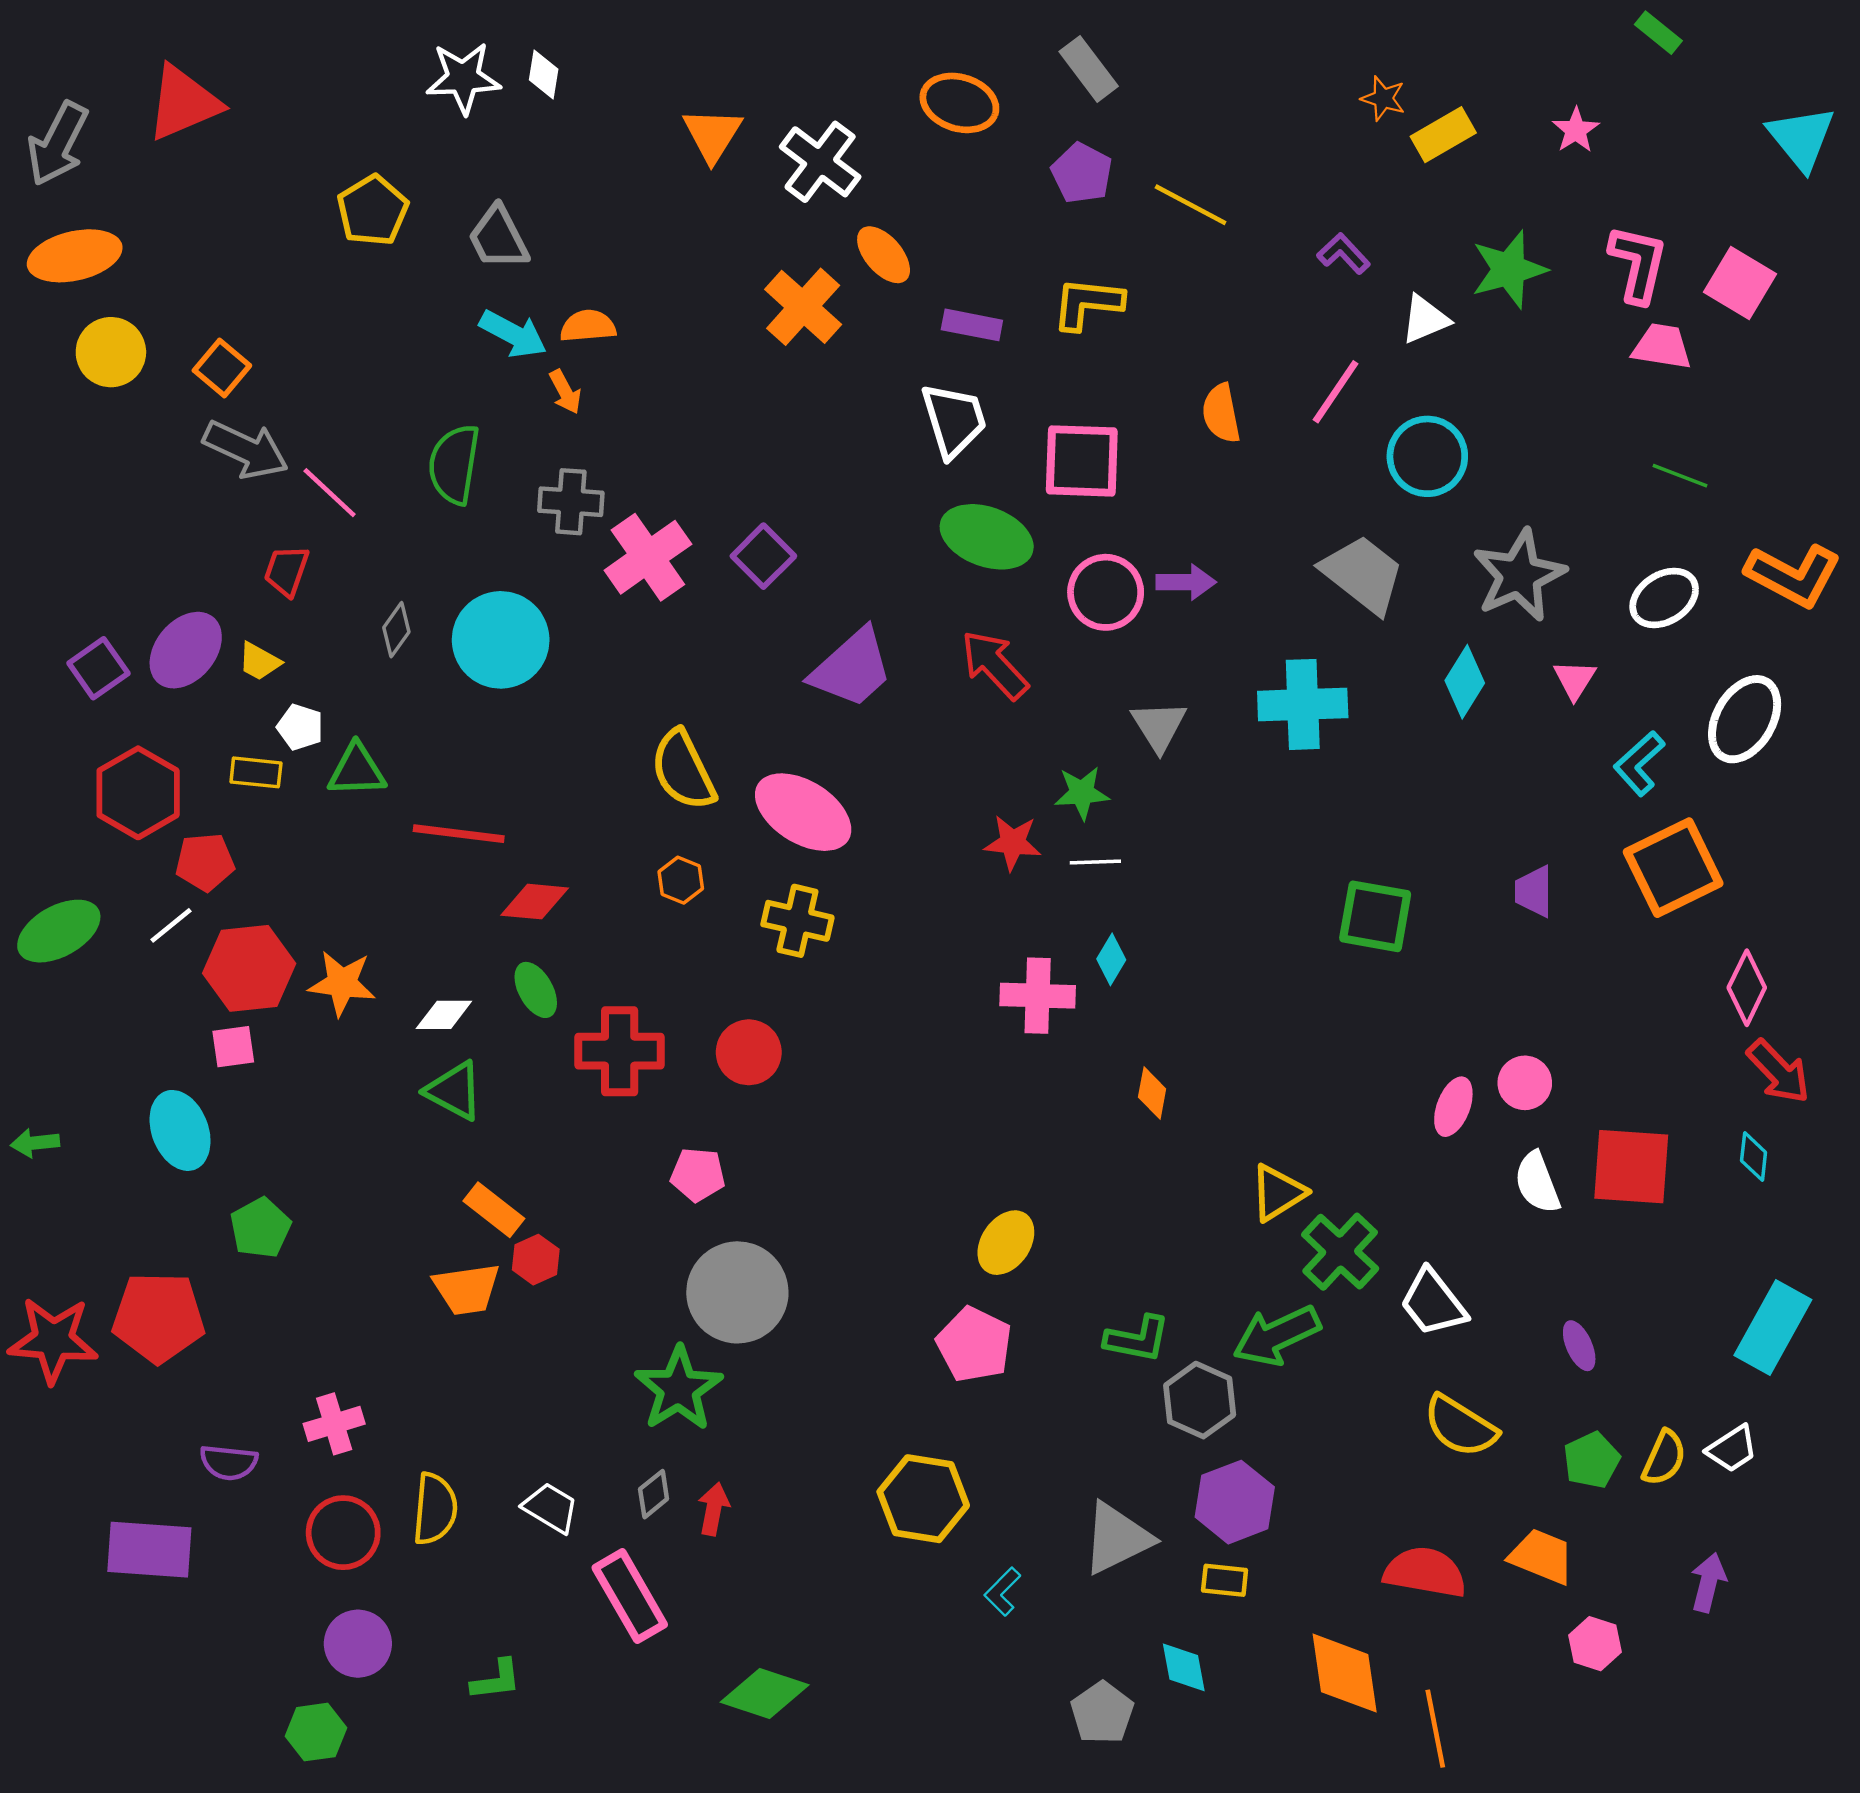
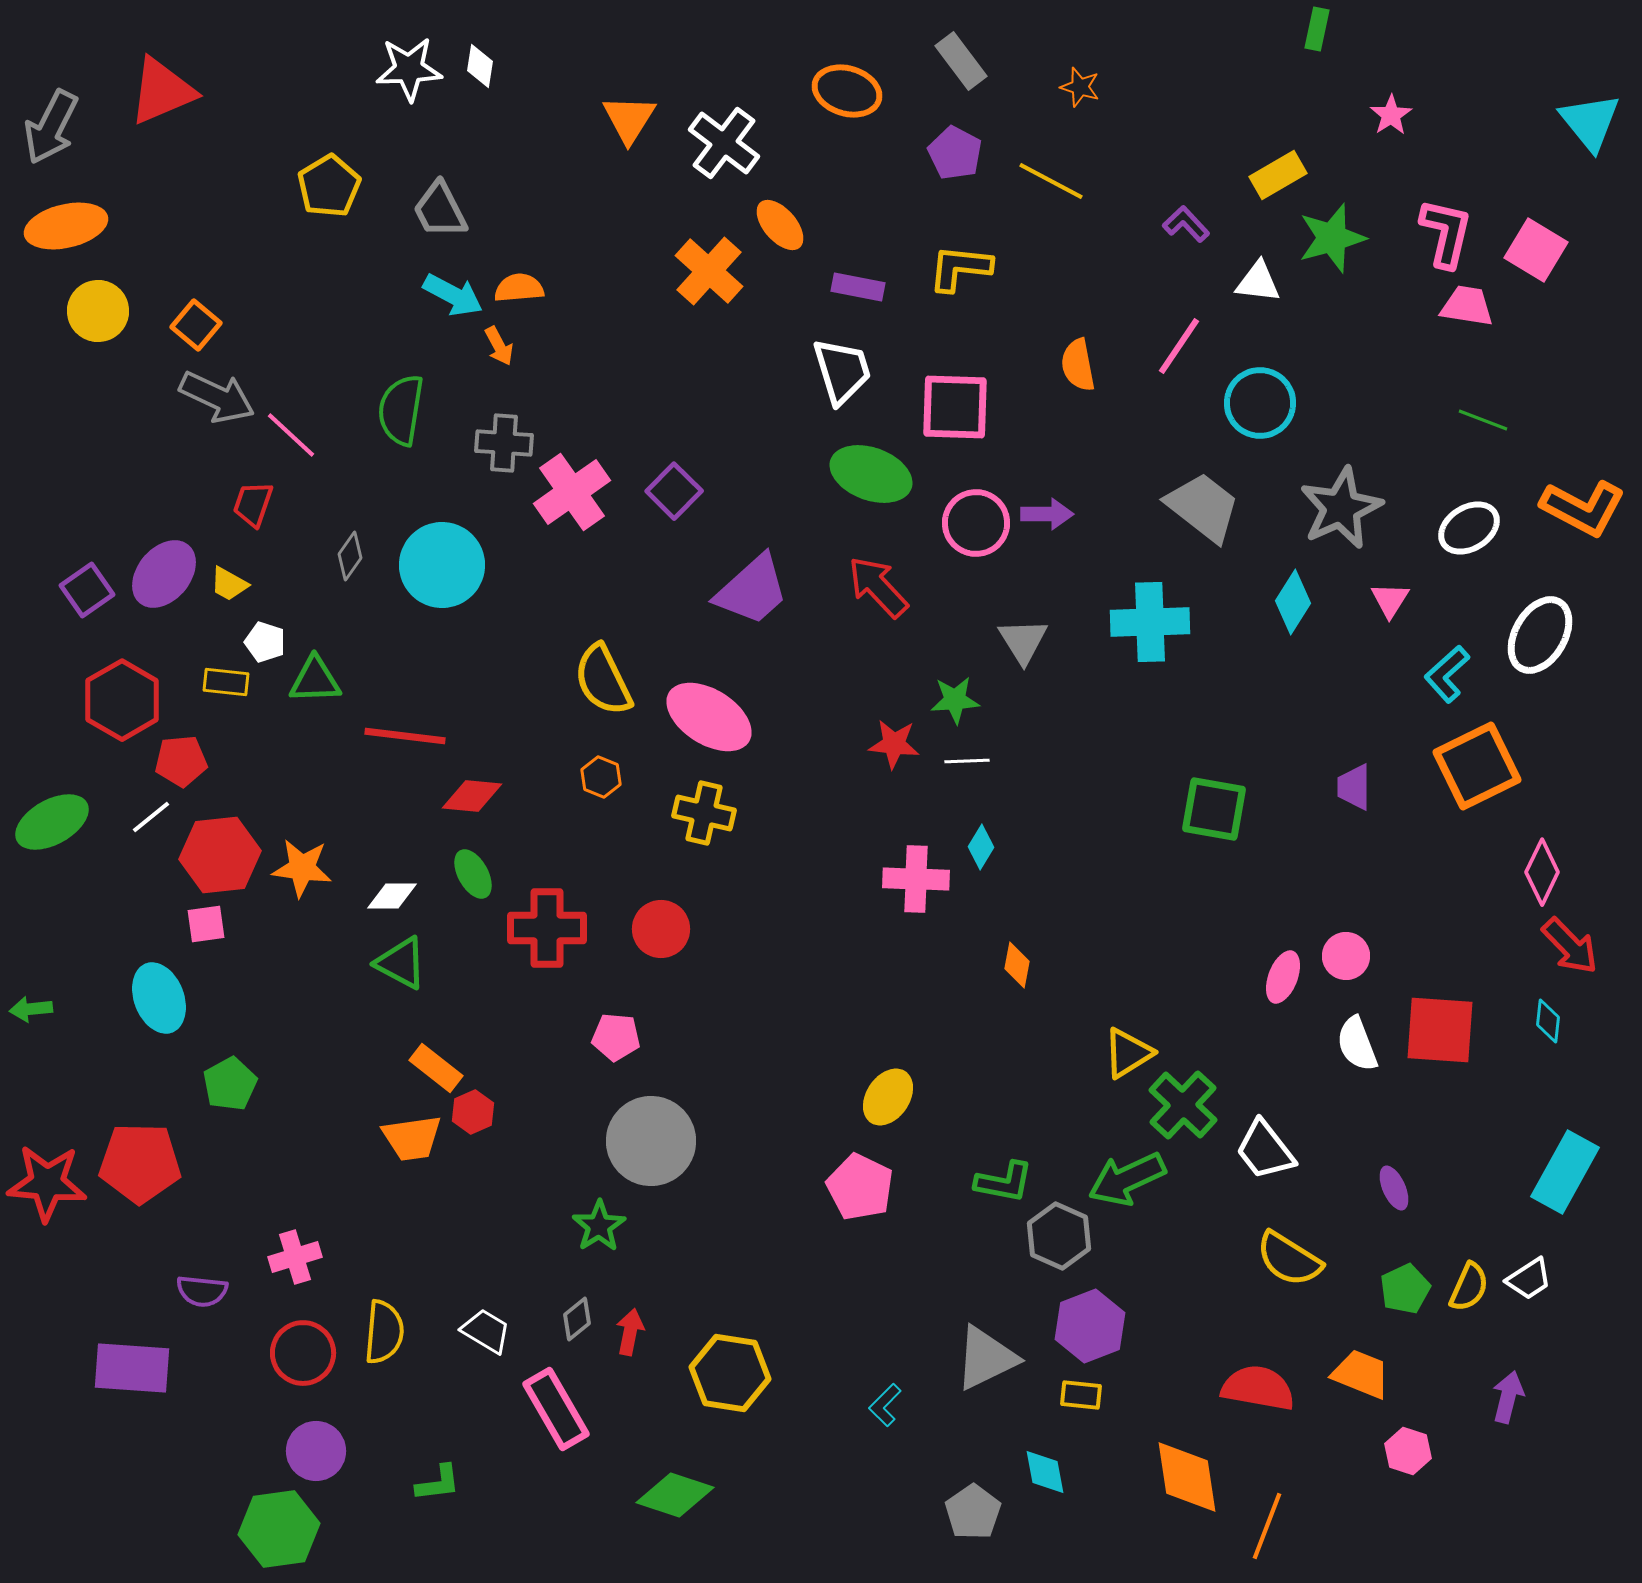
green rectangle: (1658, 33) -> (1317, 29), moved, turned 63
orange star: (1383, 98) -> (1080, 87), moved
yellow rectangle: (1443, 135) -> (1278, 175), moved
white triangle: (1425, 319) -> (1258, 282), turned 30
green star: (678, 1389) -> (599, 1226), size x0.7
yellow hexagon: (923, 1499) -> (730, 1373), moved
orange line: (1435, 1729) -> (1267, 1526), turned 32
green hexagon: (316, 1732) -> (279, 1529), size x1.5

